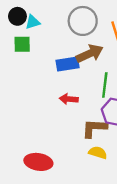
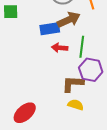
red arrow: (69, 99) -> (60, 48), moved
red ellipse: (38, 162) -> (25, 113), turned -50

